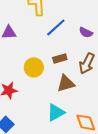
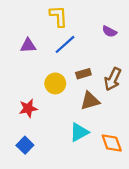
blue line: (56, 27) -> (65, 44), moved
purple semicircle: (86, 32) -> (109, 31), moved

